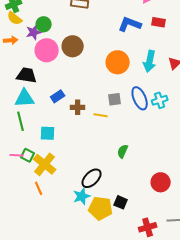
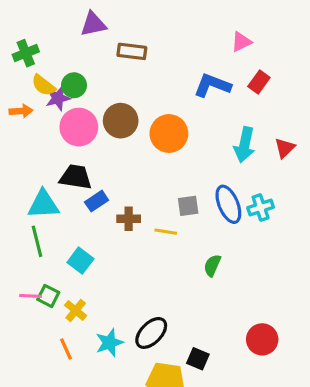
yellow semicircle: (15, 18) -> (43, 85), moved
red rectangle: (159, 22) -> (259, 82), turned -64
orange circle: (118, 62) -> (169, 134), moved
black trapezoid: (27, 75) -> (76, 177), moved
cyan square: (48, 133) -> (80, 261), turned 35
green semicircle: (123, 151) -> (212, 265), moved
yellow cross: (45, 164) -> (76, 310), size x0.6
cyan star: (82, 196) -> (109, 343), moved
black square: (121, 202) -> (198, 359), moved

